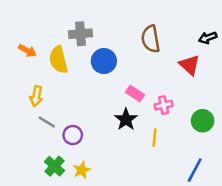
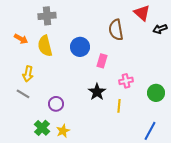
gray cross: (80, 34) -> (47, 16), moved
red triangle: (190, 65) -> (142, 13), moved
pink rectangle: (135, 93) -> (102, 61), moved, turned 72
gray line: (47, 122) -> (23, 94), moved

